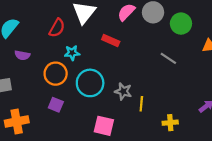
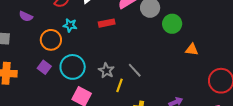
red rectangle: (111, 41) -> (107, 23), turned -49
gray line: (168, 58) -> (135, 70), moved
cyan circle: (90, 83) -> (73, 67), moved

